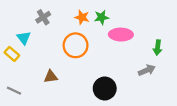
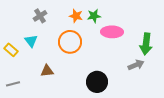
cyan triangle: (24, 38) -> (31, 41), moved
green arrow: (158, 47) -> (146, 44), size x1.5
gray line: (14, 91) -> (13, 84), turned -40

